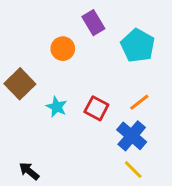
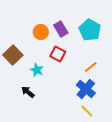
purple rectangle: (93, 23) -> (61, 29), moved
red square: (96, 108) -> (58, 54), moved
black arrow: (29, 171) -> (28, 92), moved

